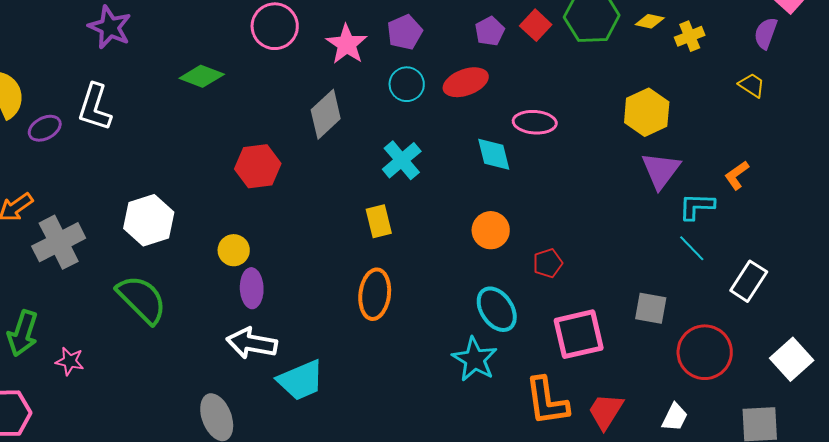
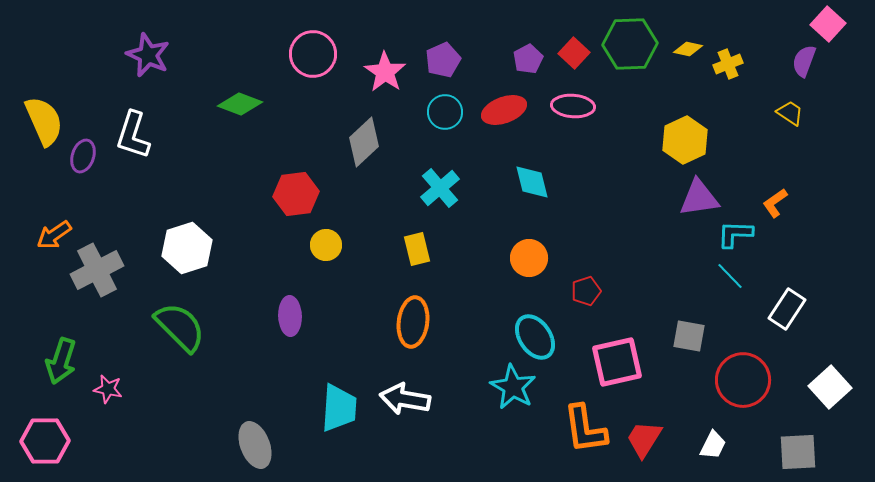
pink ellipse: (535, 122) -> (573, 106), moved
purple ellipse: (45, 128) -> (83, 156), turned -44
purple triangle: (661, 170) -> (699, 198), turned 45
yellow circle: (234, 250) -> (326, 245), moved
white arrow: (252, 343) -> (405, 399), moved
cyan trapezoid: (301, 380) -> (339, 408), turned -63

